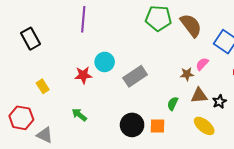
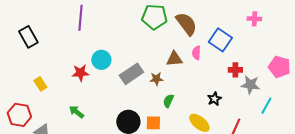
pink semicircle: (202, 64) -> (196, 53), moved, turned -40
brown star: (187, 74) -> (156, 79), moved
brown triangle: (199, 95) -> (174, 59), moved

